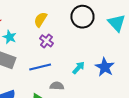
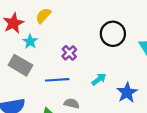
yellow semicircle: (40, 20) -> (43, 16), moved
cyan arrow: (79, 68) -> (99, 79), moved

